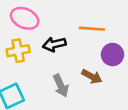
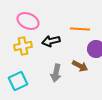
gray arrow: (61, 86) -> (56, 73), turned 36

